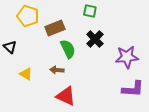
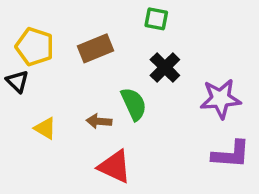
yellow pentagon: (28, 16) -> (35, 47), moved
green semicircle: (68, 49) -> (134, 104), moved

